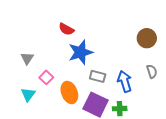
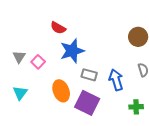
pink square: (46, 77) -> (38, 62), moved
green cross: (120, 109) -> (136, 107), moved

